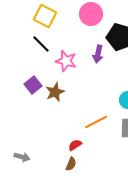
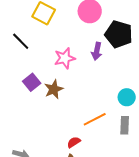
black line: (41, 44) -> (21, 41), moved
pink star: (66, 61) -> (65, 58), turned -30

